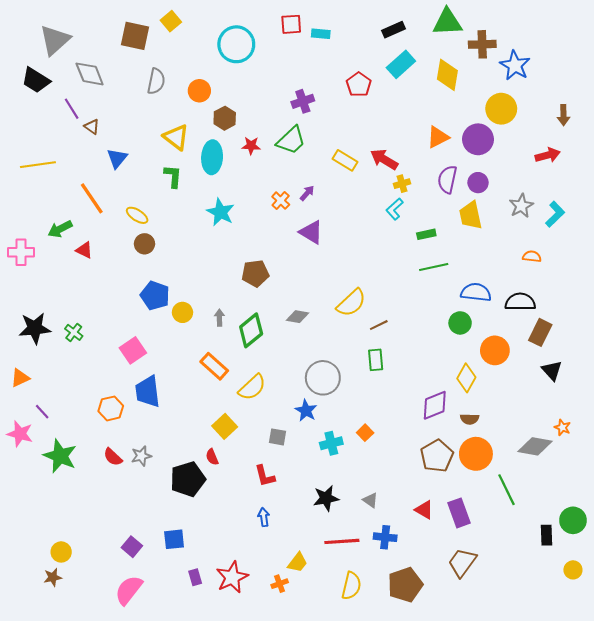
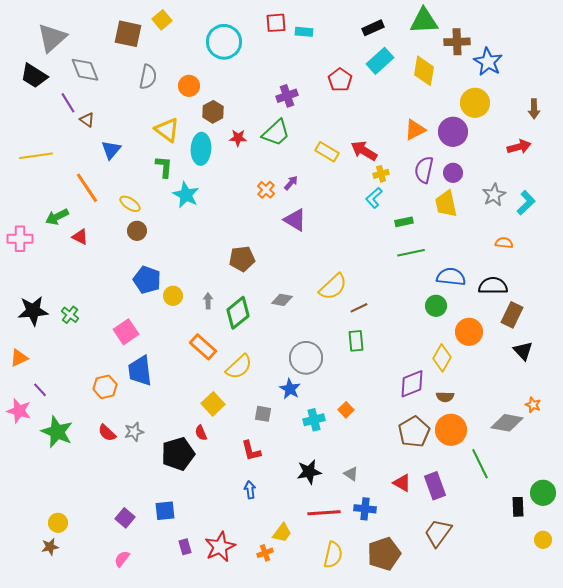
cyan star: (220, 212) -> (186, 195), moved
pink semicircle: (129, 590) -> (122, 559), size x0.6

